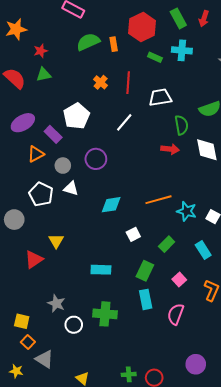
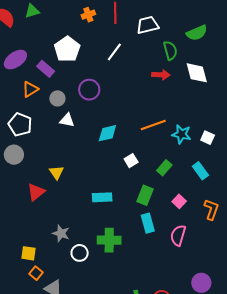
orange cross: (101, 82) -> (88, 15), turned 32
white pentagon: (41, 194) -> (20, 124), moved

